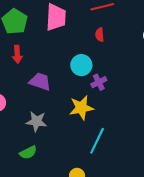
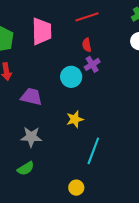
purple cross: (99, 82) -> (92, 64), moved
yellow star: (81, 108) -> (75, 119), size x0.7

